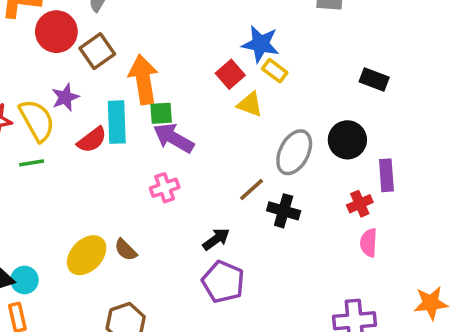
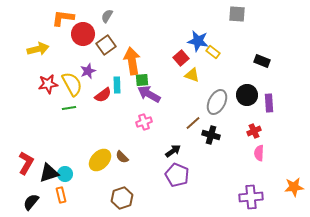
yellow rectangle: (275, 71) -> (213, 52), moved
cyan rectangle: (117, 122) -> (117, 85), size x0.7
purple rectangle: (386, 175) -> (269, 103), moved

